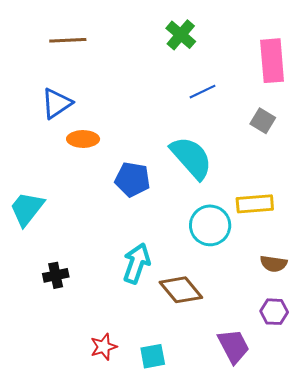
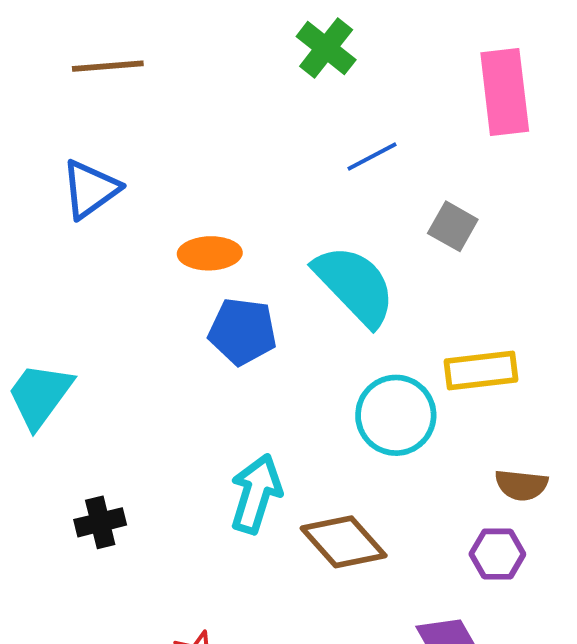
gray square: (263, 121) -> (453, 226), moved
orange ellipse: (83, 139) -> (210, 253), moved
purple hexagon: (274, 312) -> (497, 554), moved

